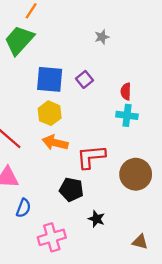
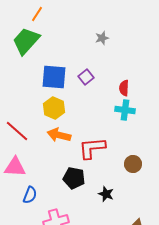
brown circle: (136, 174) -> (133, 164), size x0.6
black star: (96, 219) -> (106, 194), moved

